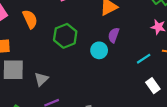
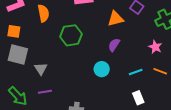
cyan circle: (99, 50) -> (102, 69), moved
gray triangle: (41, 79) -> (41, 69), turned -32

